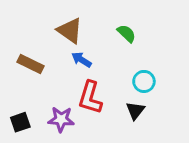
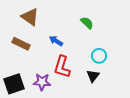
brown triangle: (70, 31) -> (30, 17), moved
black square: (20, 122) -> (14, 84), size x1.5

